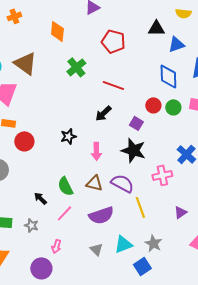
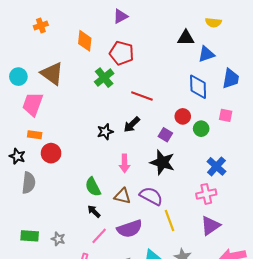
red pentagon: (113, 41) -> (121, 53), moved
green circle: (173, 107) -> (201, 129), moved
black star: (68, 136) -> (105, 132), moved
pink cross: (162, 175) -> (206, 194), moved
green semicircle: (65, 186) -> (93, 187), moved
black arrow: (40, 198) -> (94, 211), moved
purple triangle: (180, 212) -> (210, 226), size x1.5
pink line: (64, 213) -> (99, 236), moved

